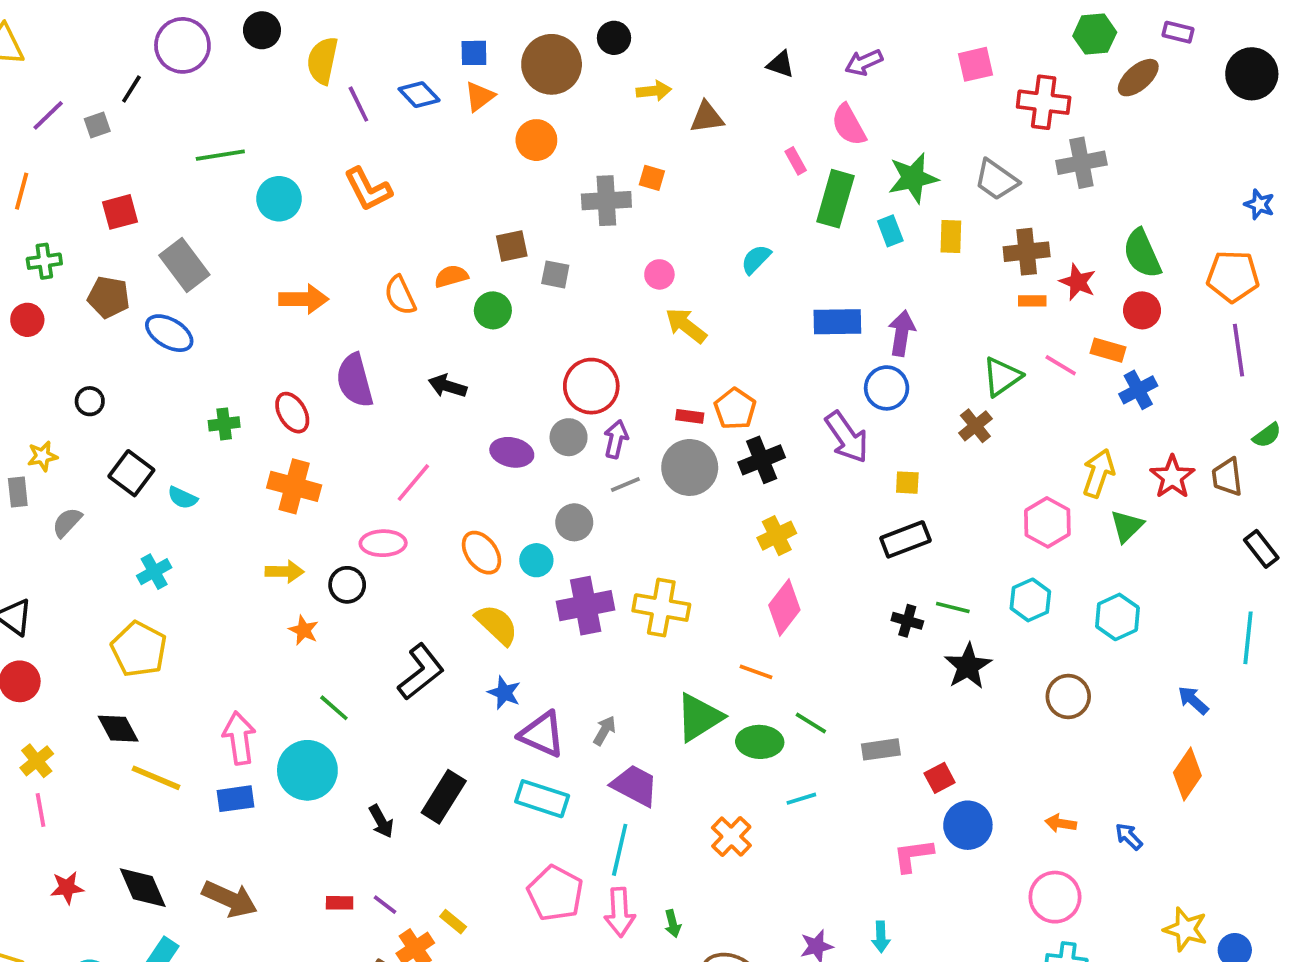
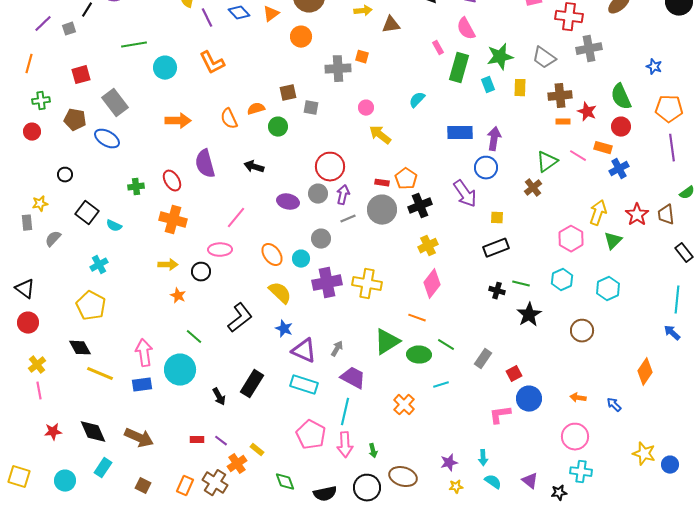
blue star: (1259, 204) -> (654, 67), moved
blue arrow: (1193, 700) -> (672, 333), moved
gray rectangle: (881, 749) -> (483, 359), turned -48

